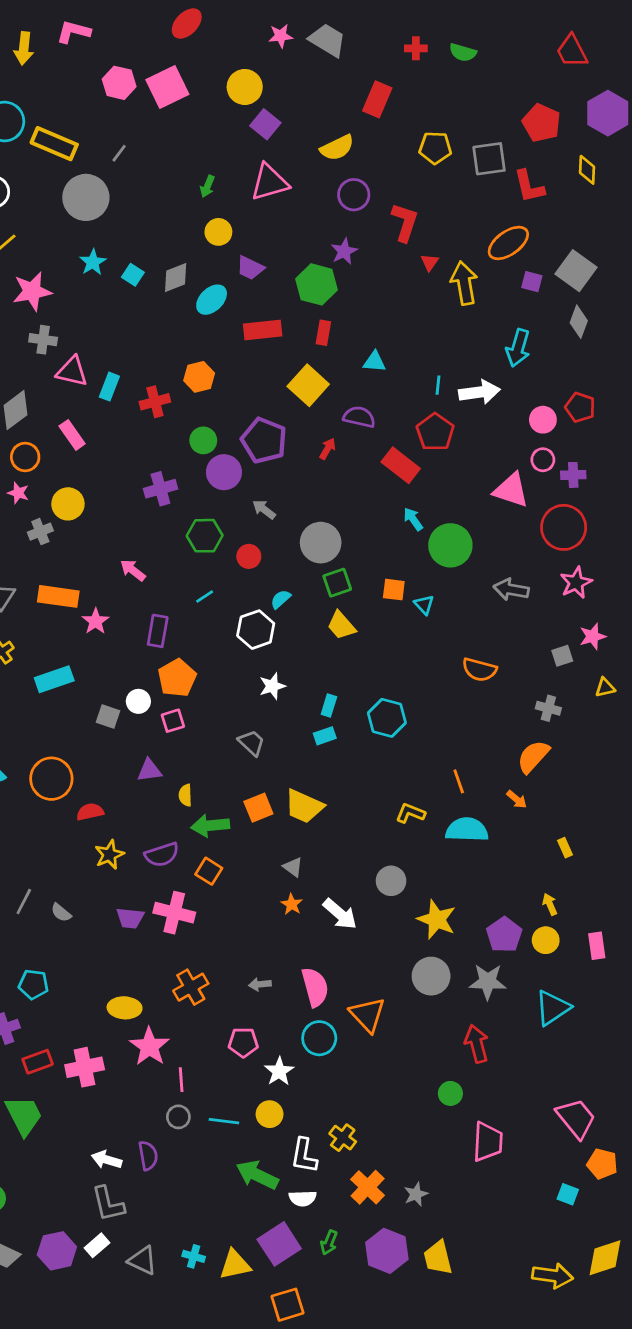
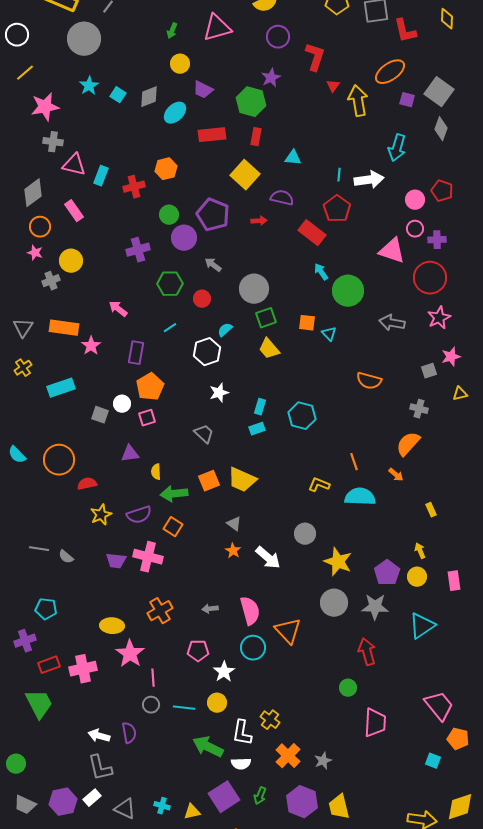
red arrow: (328, 449) -> (259, 221), turned 56
gray line: (24, 902) -> (39, 549), turned 72
yellow triangle: (235, 1265) -> (192, 812), size x0.7

